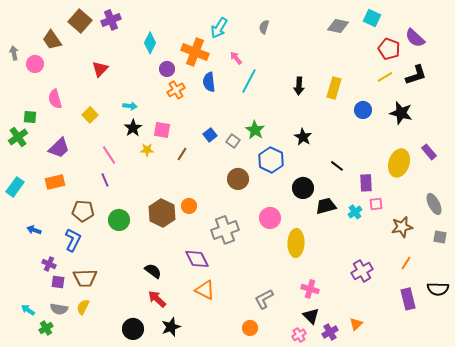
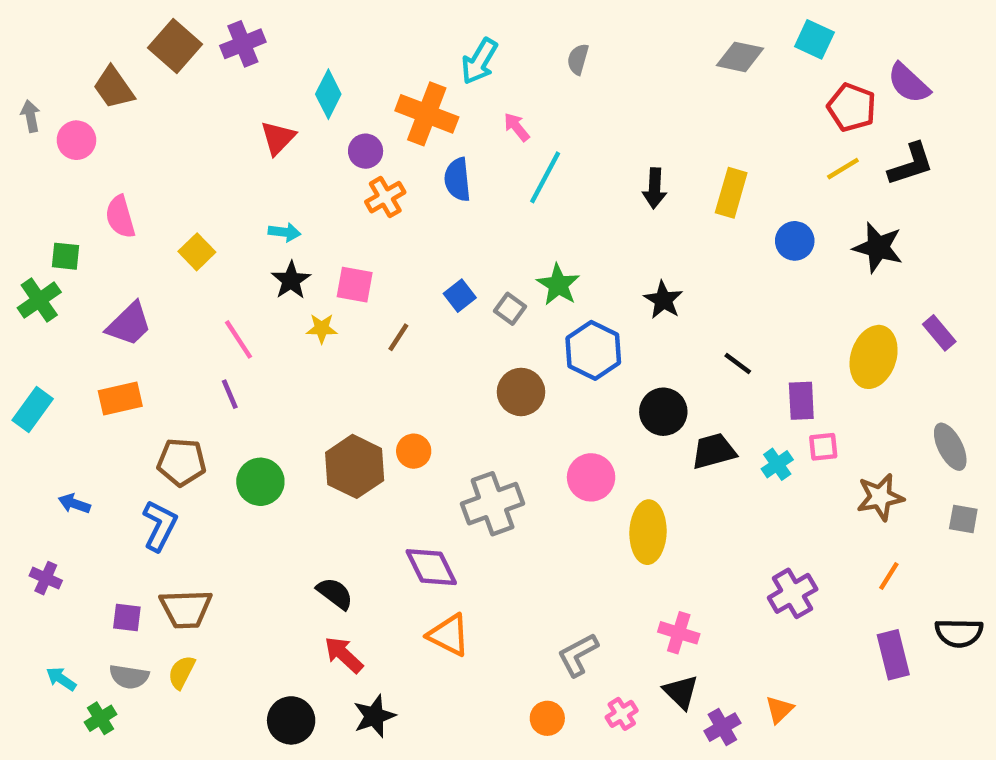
red triangle: (100, 69) -> (278, 138), moved
purple cross: (49, 264) -> (46, 578), moved
pink cross: (299, 335) -> (622, 714), moved

